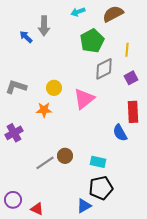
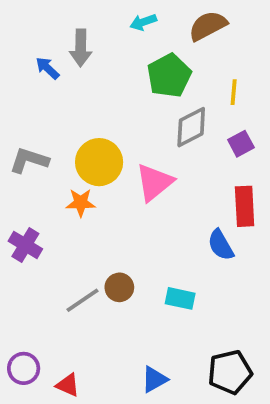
yellow circle: (54, 88) -> (99, 162), size x1.6
purple cross: (14, 133) -> (25, 245), turned -30
black pentagon: (101, 188) -> (230, 372), moved

